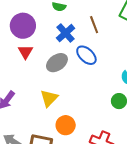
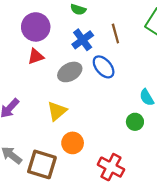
red triangle: (25, 52) -> (36, 57), turned 35

